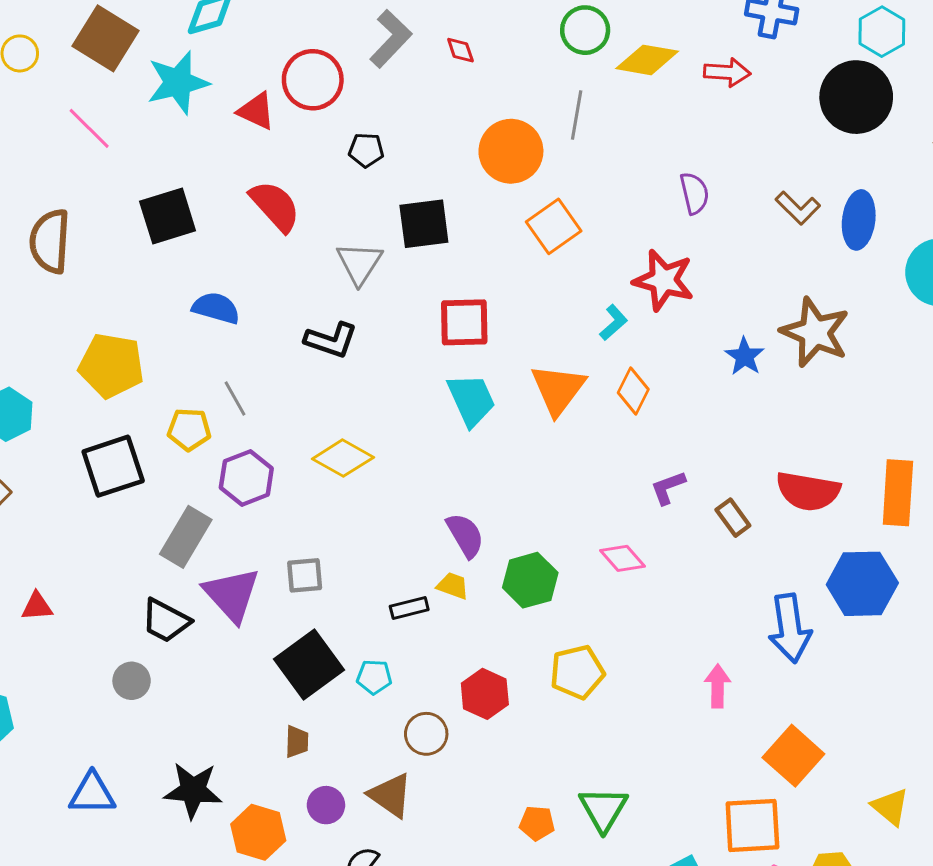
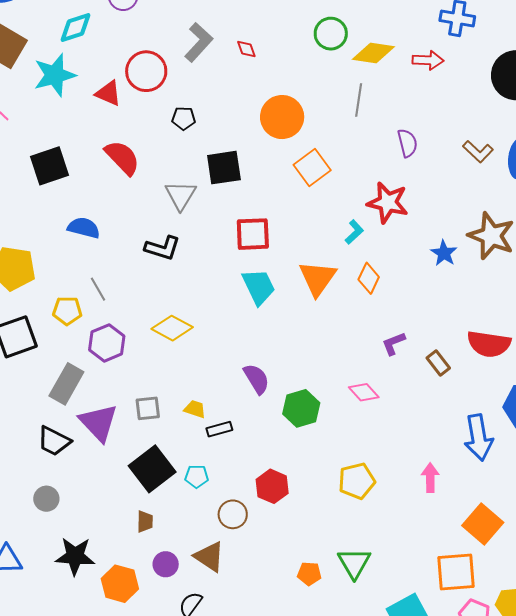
gray line: (577, 115) -> (359, 100), moved
yellow trapezoid: (453, 586) -> (195, 409), moved
yellow pentagon: (577, 672) -> (357, 481), moved
gray circle: (132, 681) -> (46, 499), moved

